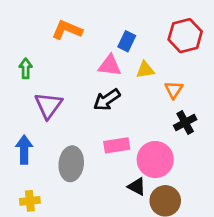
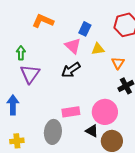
pink triangle: (110, 66) -> (73, 46), turned 36
green arrow: (26, 68) -> (21, 53), moved
pink rectangle: (117, 145) -> (71, 112), moved
gray ellipse: (71, 164) -> (53, 132), moved

